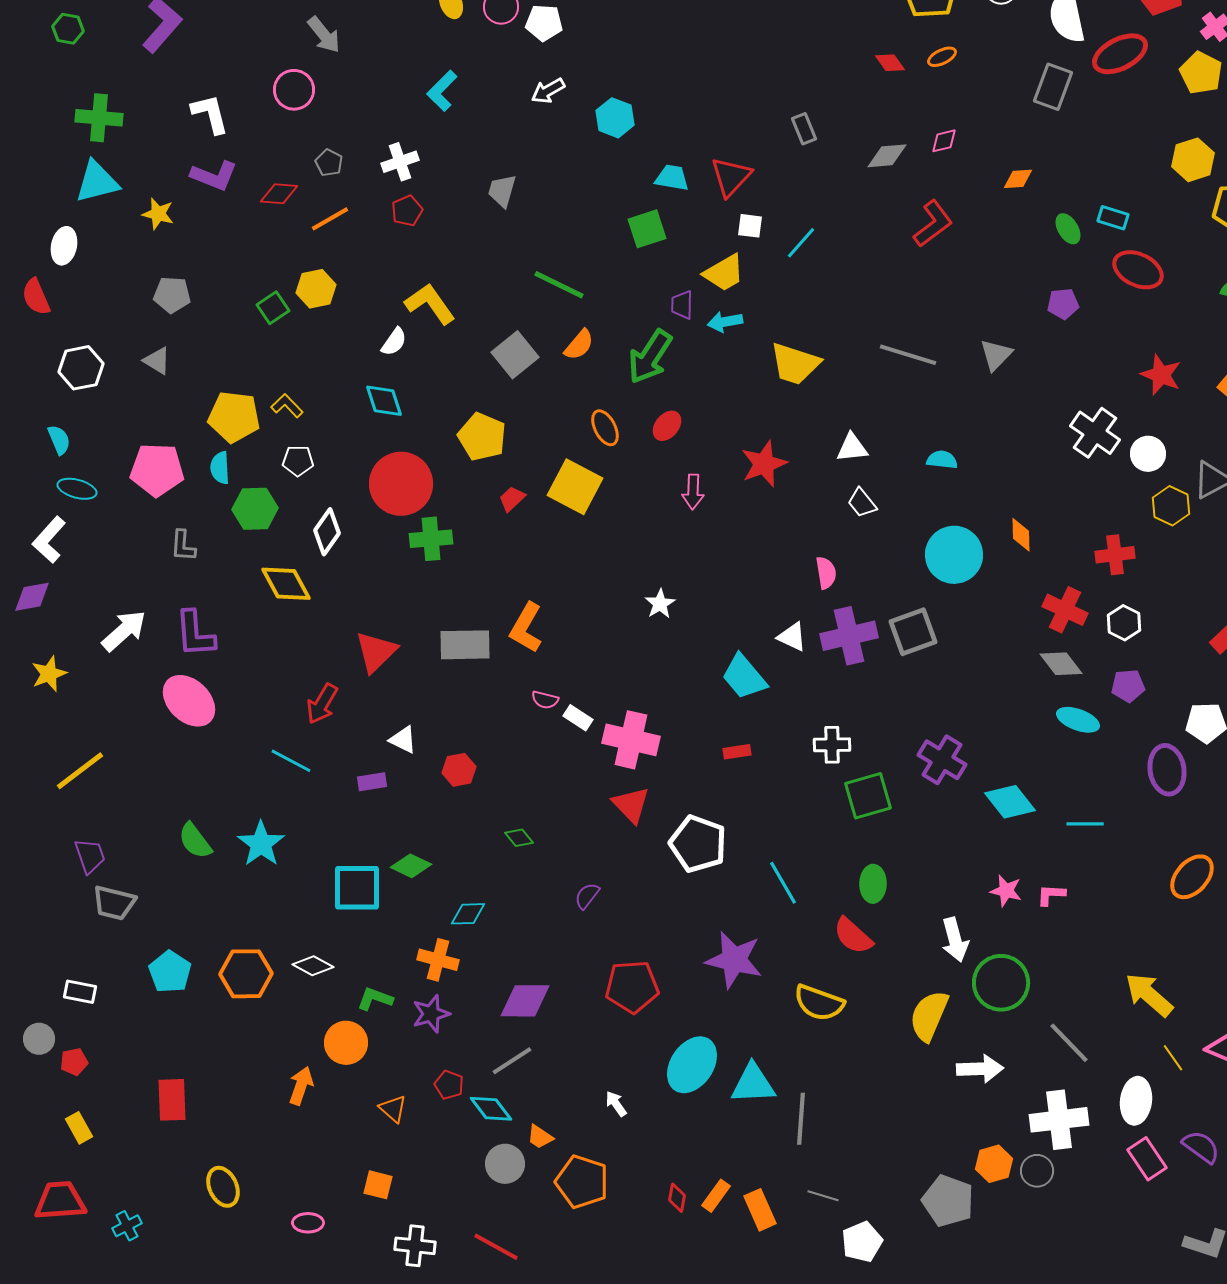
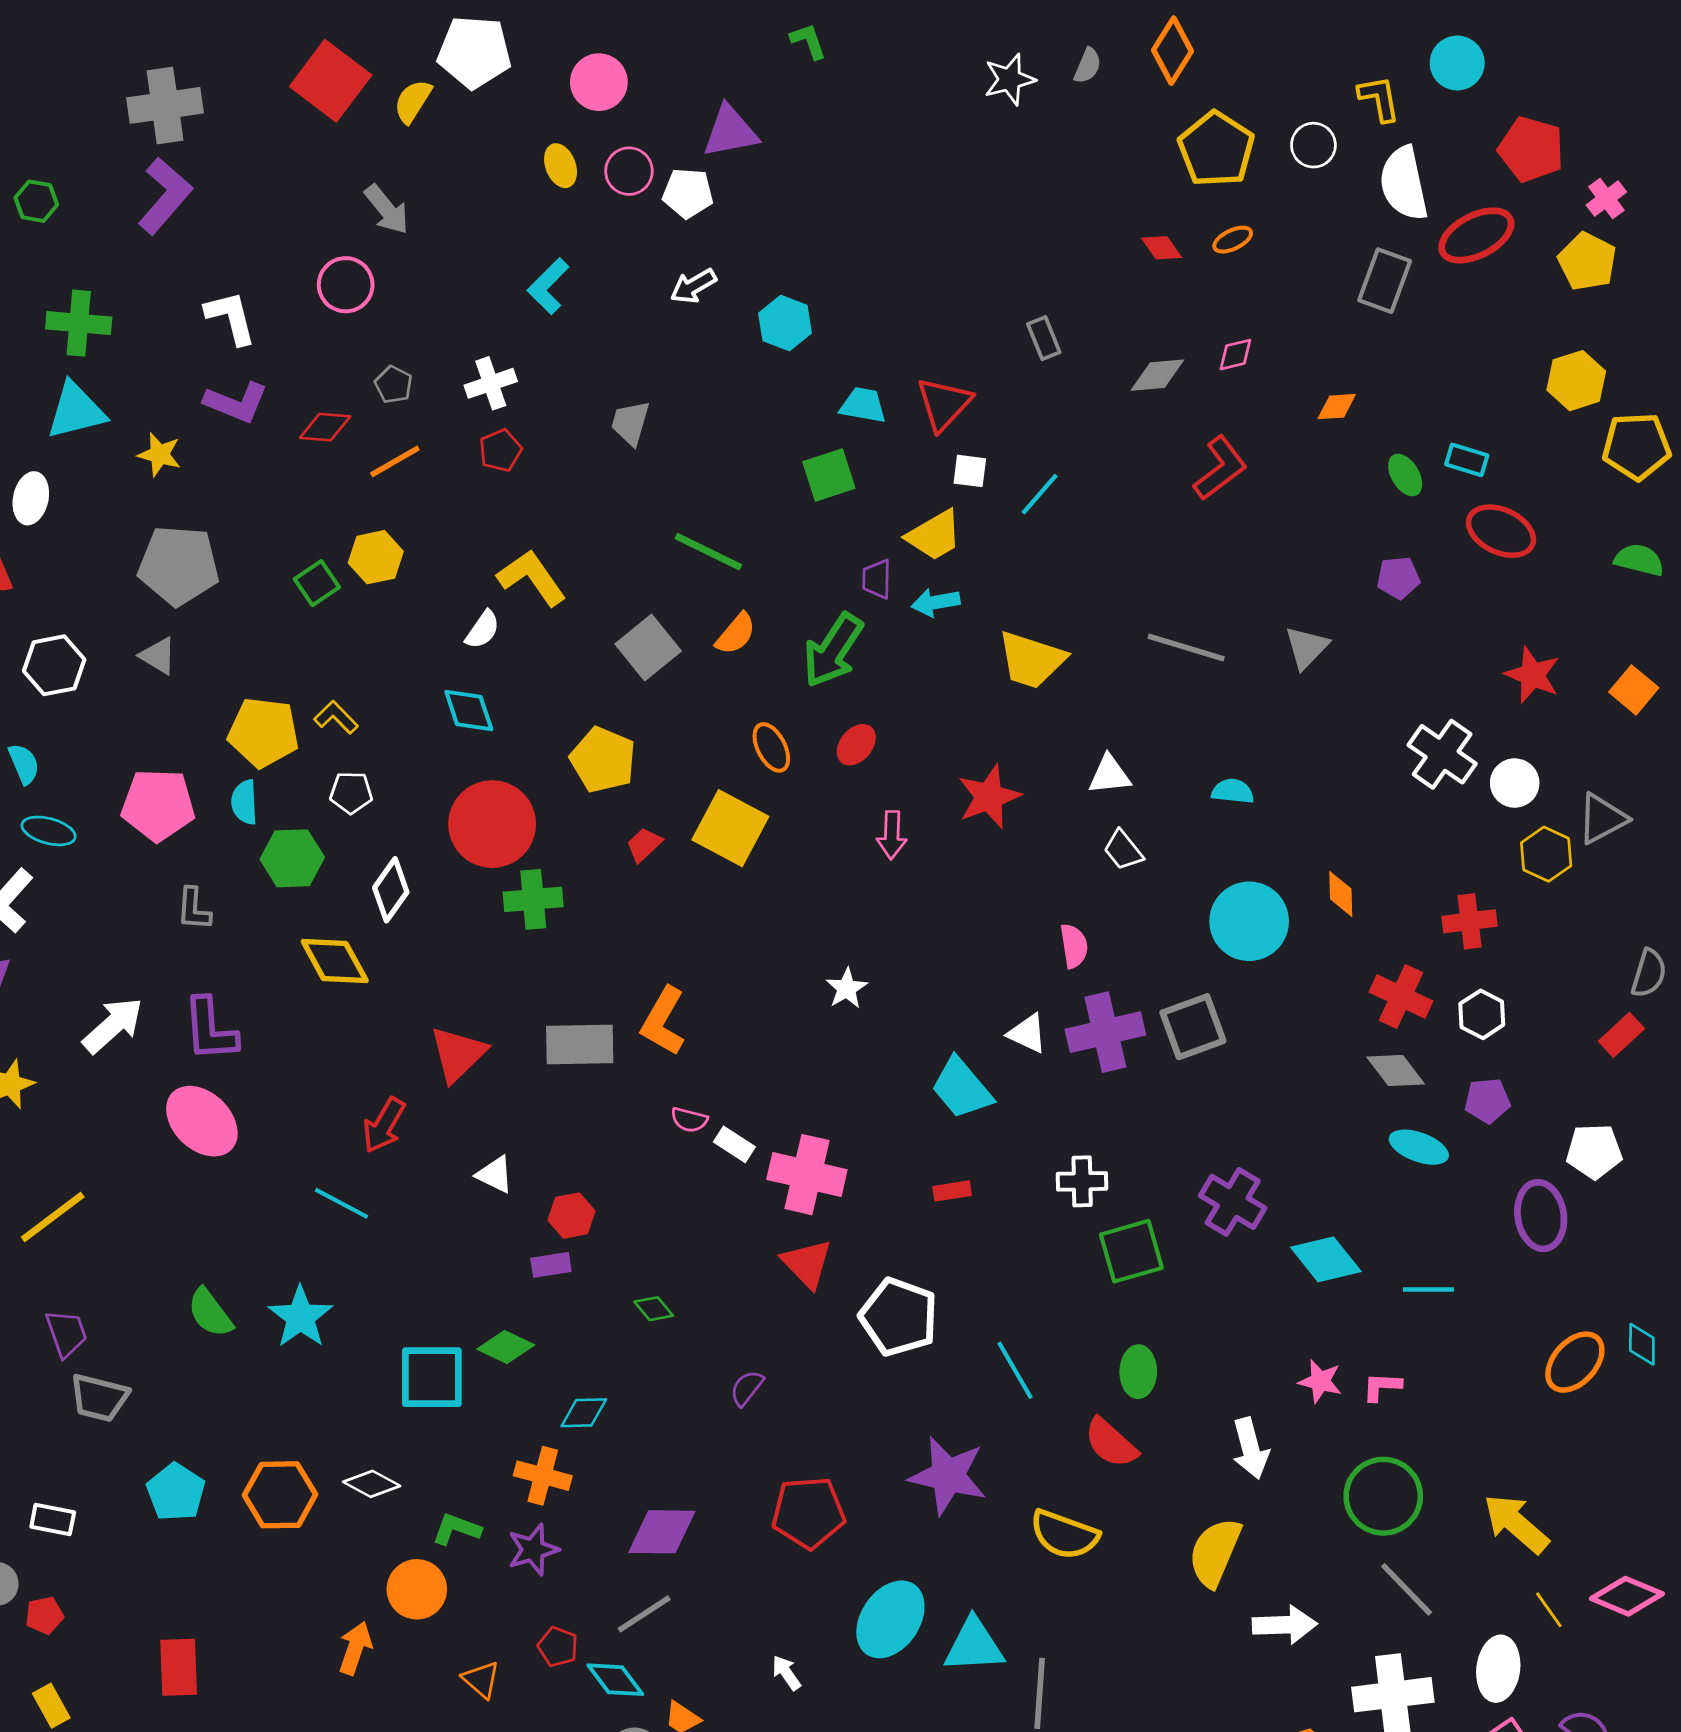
gray pentagon: (172, 295) -> (179, 565), size x1.6
purple rectangle: (372, 782) -> (551, 1265), moved
green circle: (1001, 983) -> (1383, 1496), moved

